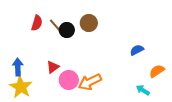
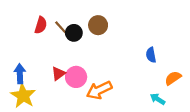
blue semicircle: (137, 50) -> (151, 55), turned -72
pink circle: (69, 80) -> (76, 77), moved

